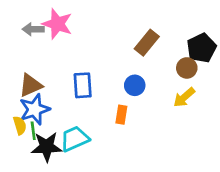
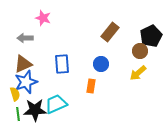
pink star: (57, 24) -> (43, 18), size x0.7
gray arrow: (33, 29) -> (25, 38), moved
green line: (33, 131) -> (18, 114), moved

